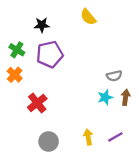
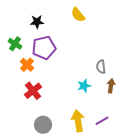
orange cross: (15, 75) -> (27, 65), moved
gray semicircle: (114, 76) -> (101, 67), turned 96
cyan star: (105, 97) -> (84, 86), moved
yellow arrow: (88, 137) -> (78, 121), size x1.5

